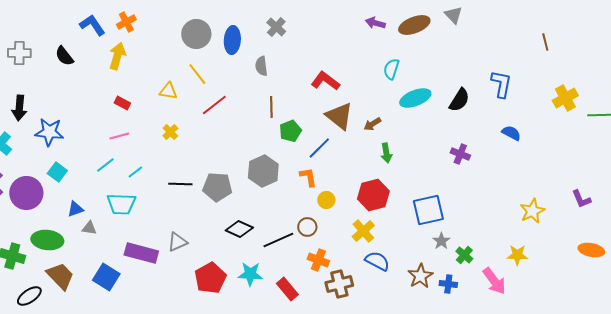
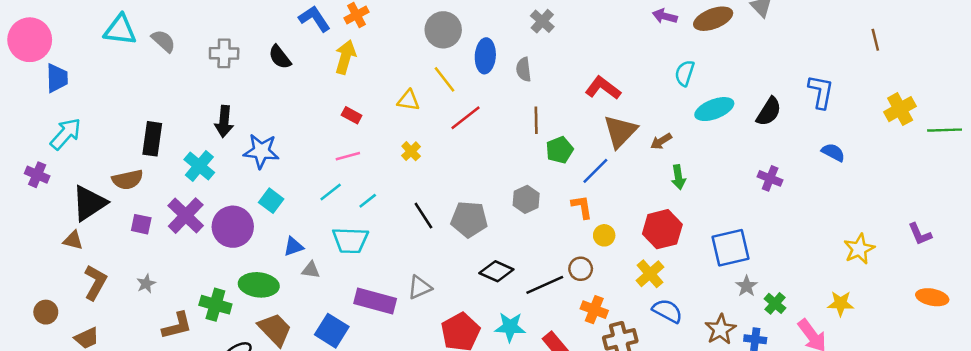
blue ellipse: (232, 40) -> (485, 56), moved
brown triangle: (339, 116) -> (620, 131), turned 36
gray hexagon: (263, 171) -> (526, 199), size x0.7
black line: (180, 184) -> (423, 216), turned 55

